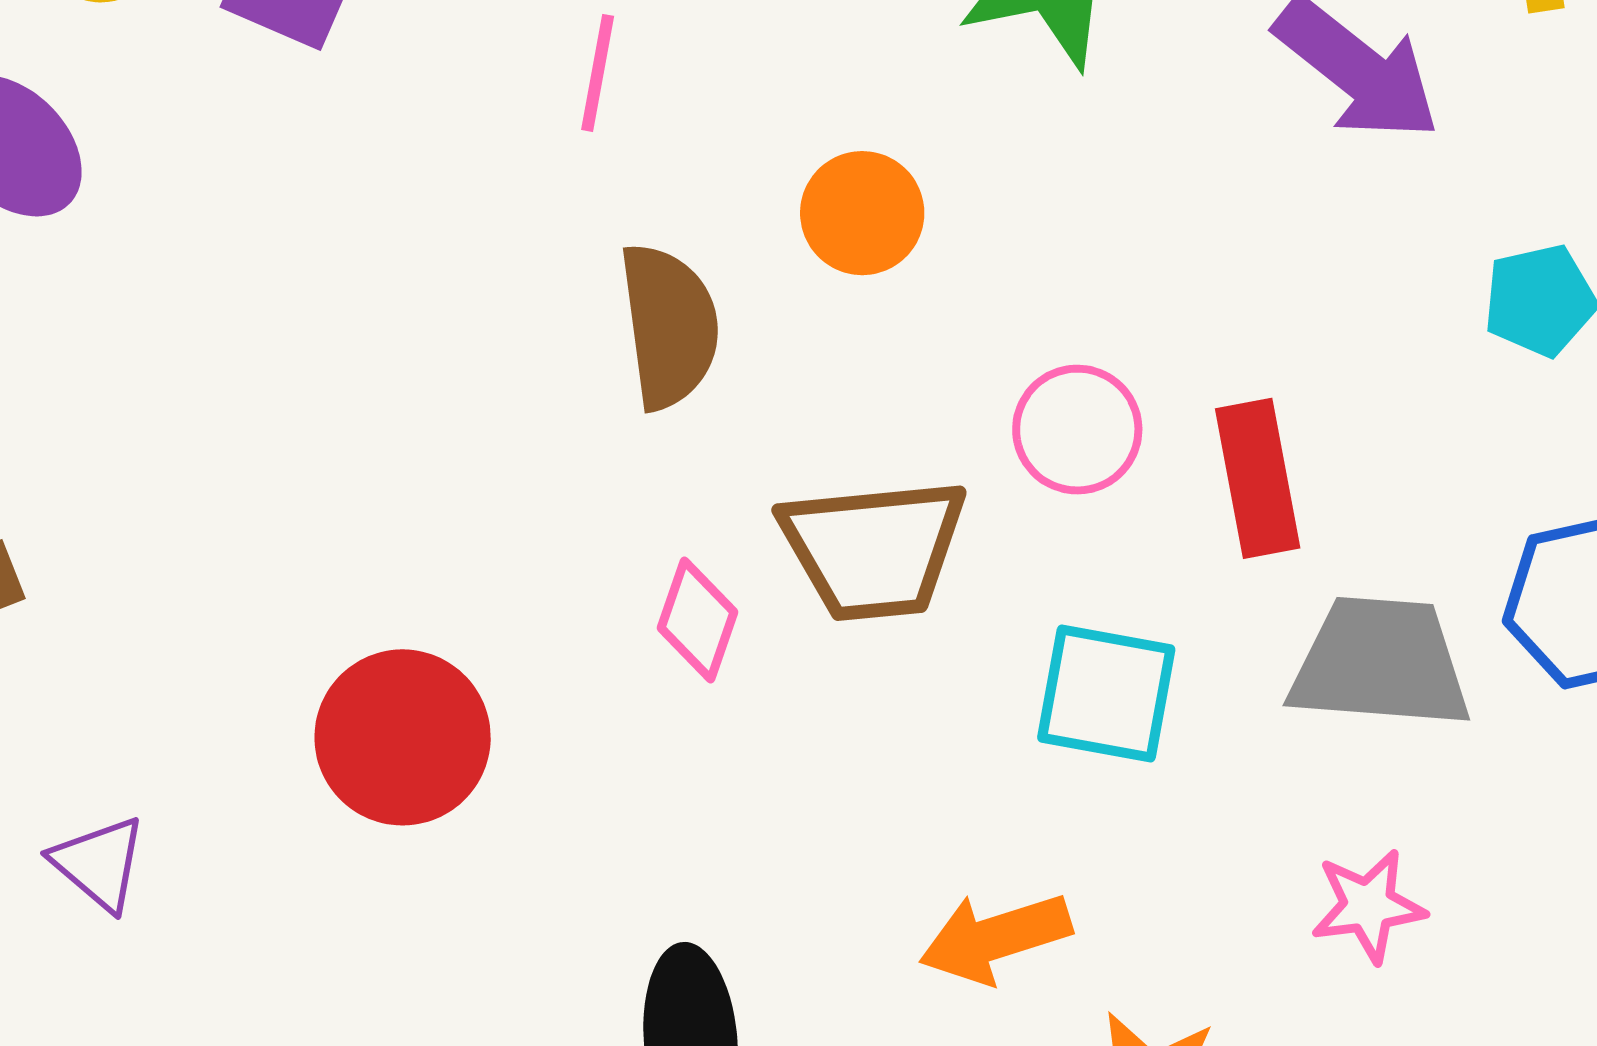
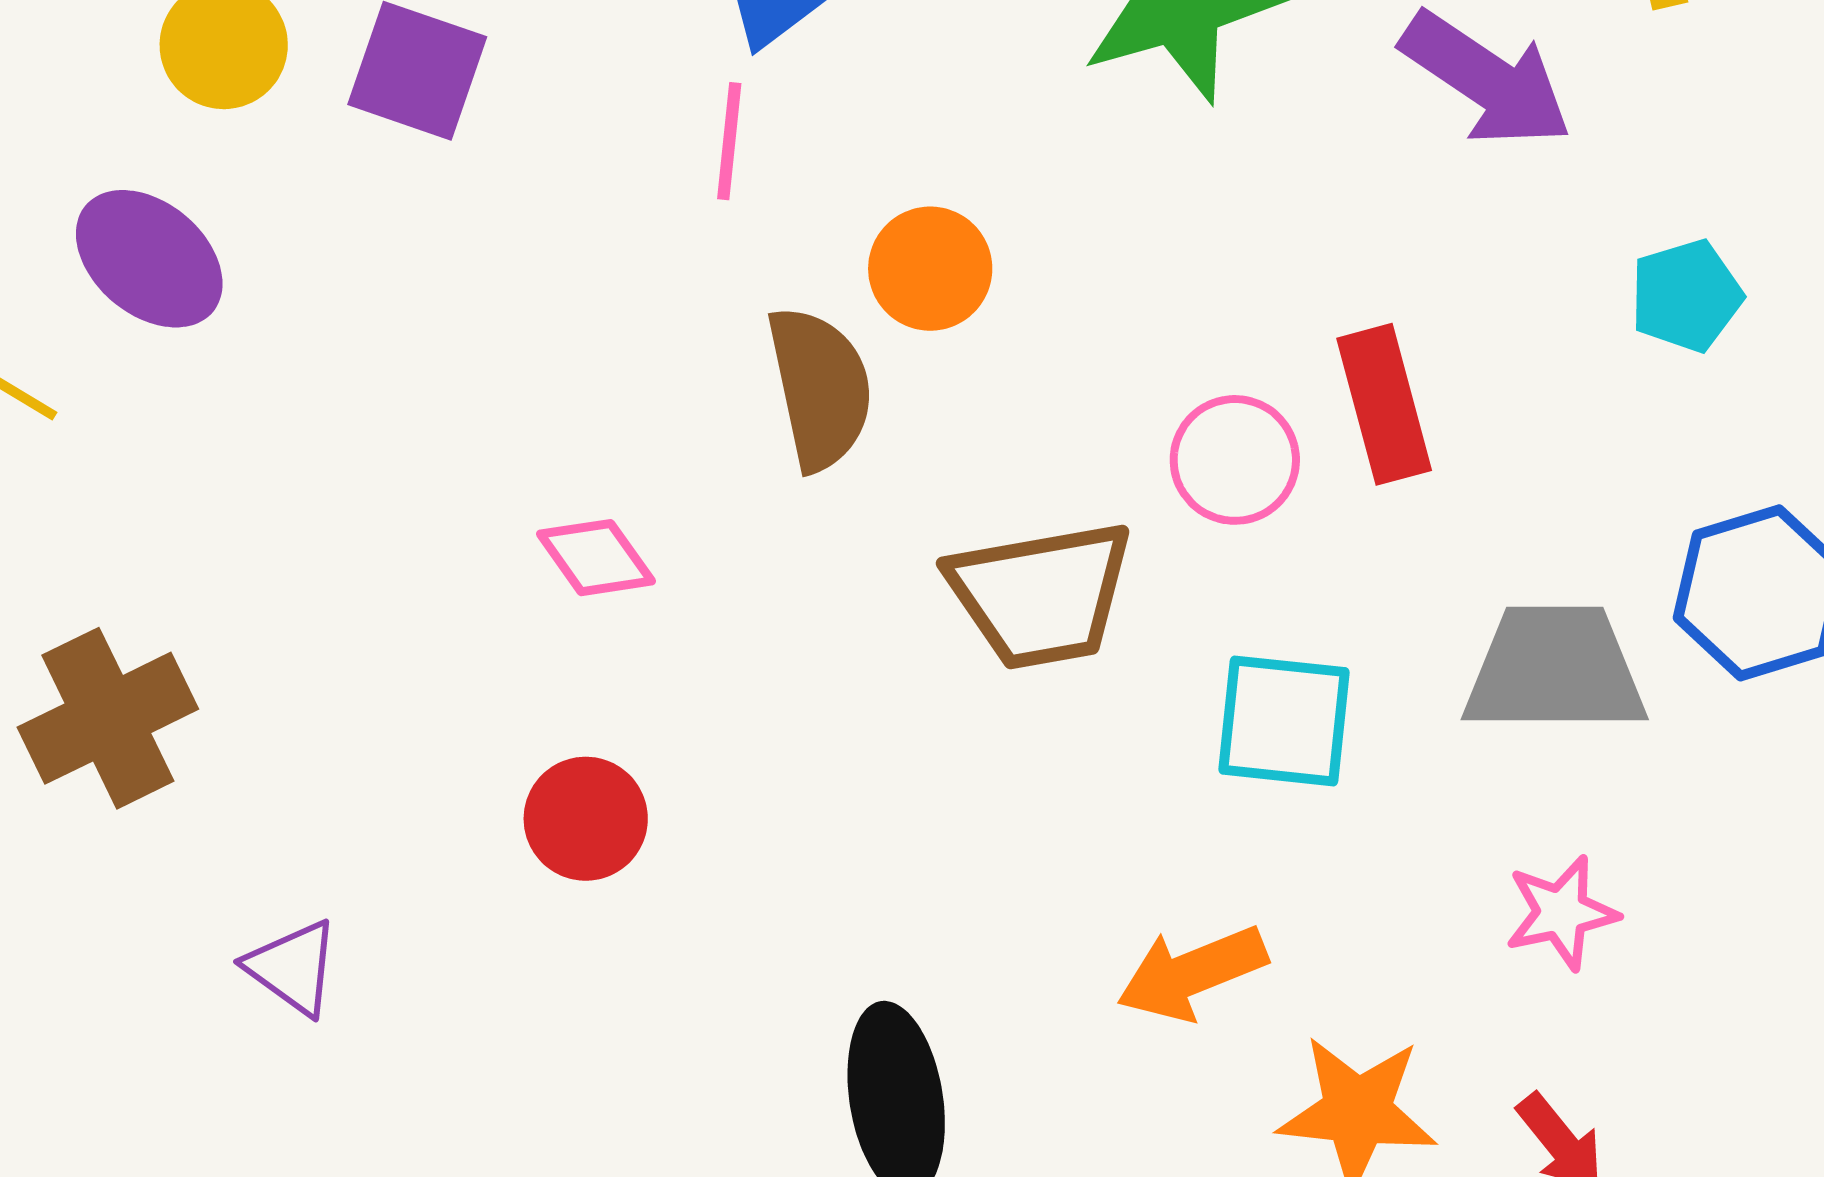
orange circle: (862, 213) -> (930, 269), moved
red rectangle: (1258, 478) -> (1384, 404), moved
pink diamond: (698, 620) -> (596, 558), moved, turned -50
red circle: (403, 737) -> (586, 819), size x0.7

